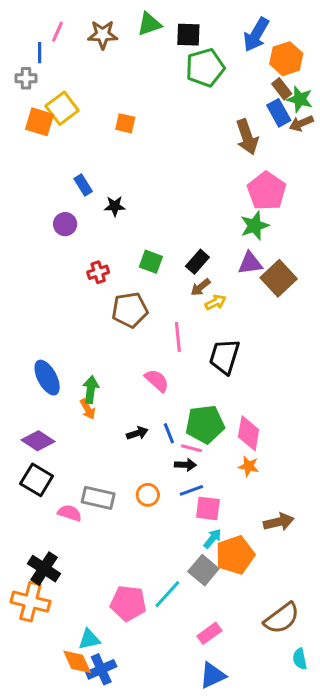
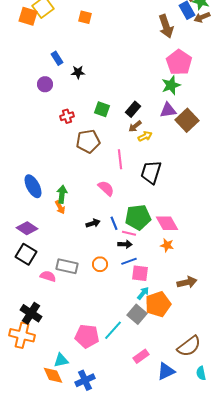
pink diamond: (249, 433) -> (167, 223), turned -40
blue cross: (101, 669) -> (85, 380), moved
blue triangle: (212, 675) -> (166, 371), moved

